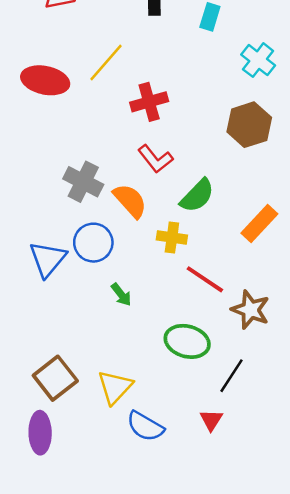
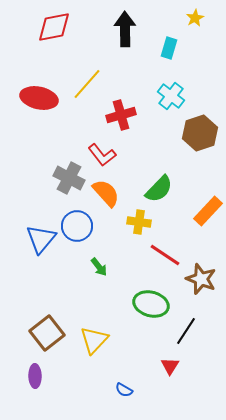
cyan cross: (258, 60) -> (171, 96), moved
red L-shape: (155, 159) -> (102, 155), moved
blue semicircle: (145, 426) -> (124, 390), moved, size x0.6
purple ellipse: (40, 433) -> (35, 376), size x0.7

